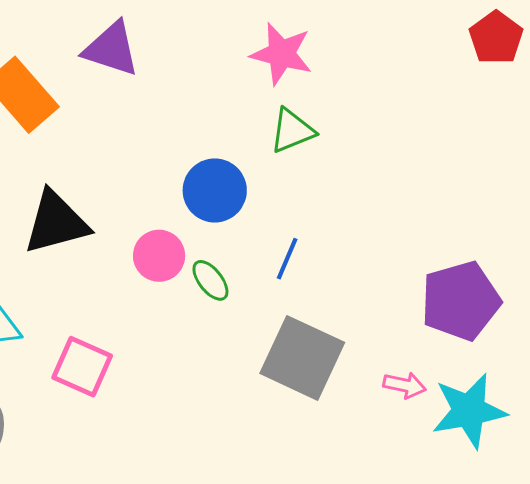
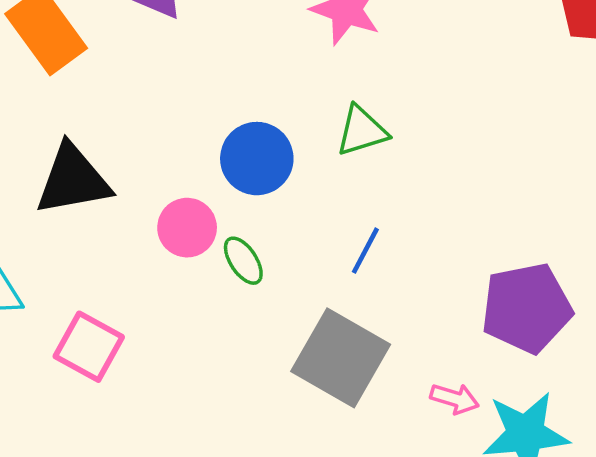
green triangle: (292, 131) -> (362, 131), moved
blue line: (287, 259) -> (365, 251), moved

